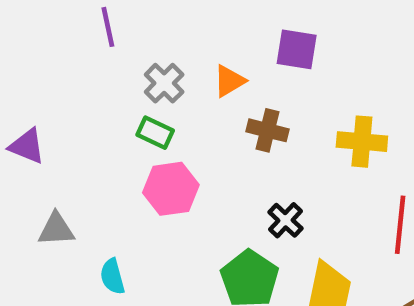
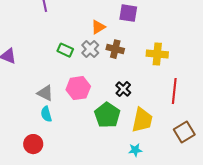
gray cross: (164, 83) -> (90, 49), moved
pink hexagon: (171, 189) -> (78, 88), moved
gray triangle: (56, 229) -> (45, 93), moved, turned 30

